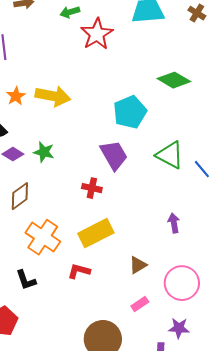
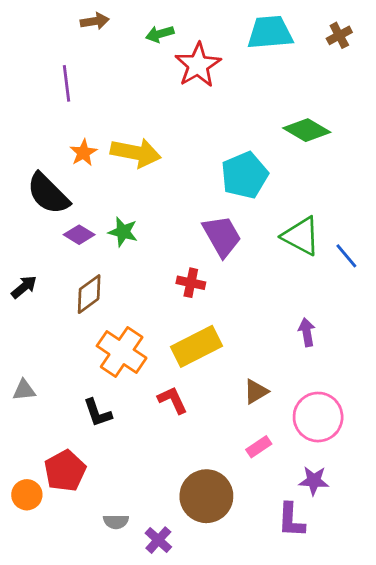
brown cross: (197, 13) -> (339, 35), turned 30
red L-shape: (79, 271) -> (172, 400), turned 50

